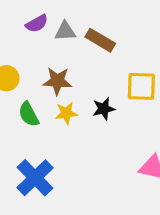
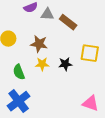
green semicircle: (29, 114) -> (19, 72), moved

